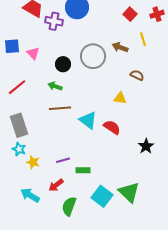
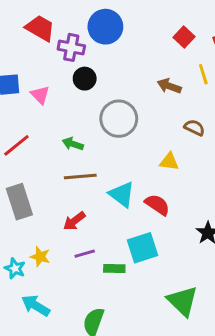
gray circle: (93, 56) -> (119, 119), moved
black circle: (63, 64) -> (85, 79), moved
cyan star: (19, 149) -> (15, 268), moved
red arrow: (56, 185) -> (74, 221), moved
cyan square: (102, 196) -> (142, 248), moved, turned 35

